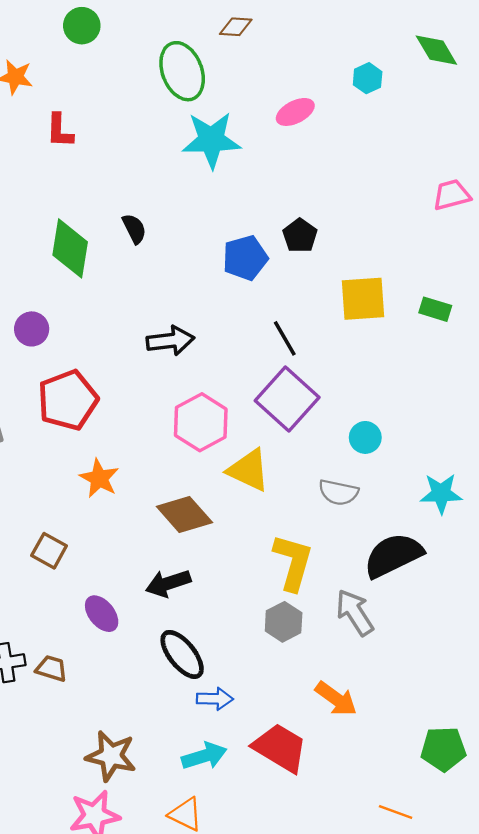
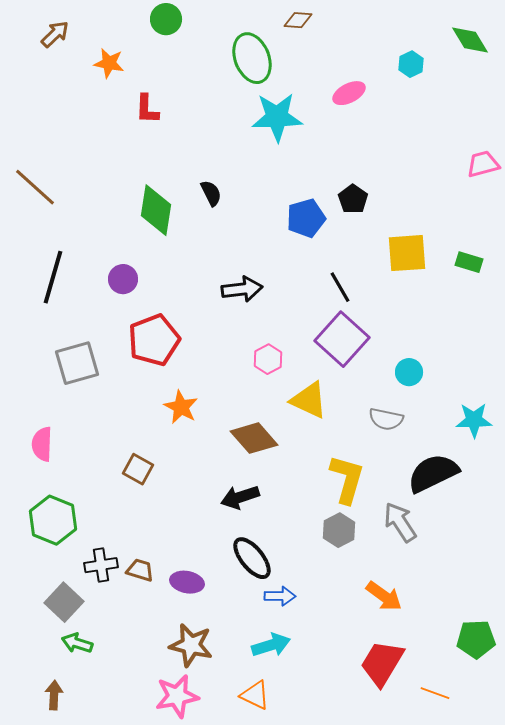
pink hexagon: (201, 422) -> (268, 359), size x0.6
purple ellipse: (102, 614) -> (187, 582), moved, turned -40
red trapezoid: (280, 748) -> (382, 663), moved, turned -90

